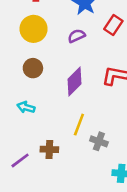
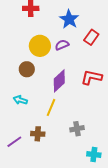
yellow circle: (34, 29) -> (40, 46), moved
yellow line: (79, 125) -> (51, 107), moved
gray cross: (99, 141) -> (77, 129), turned -32

